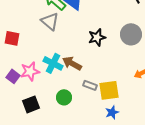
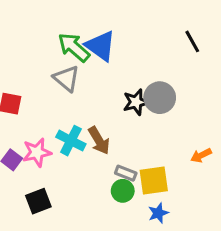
gray circle: (131, 34) -> (160, 98), moved
brown arrow: (72, 63) -> (99, 141), turned -150
green circle: (64, 97) -> (123, 191), moved

